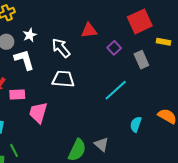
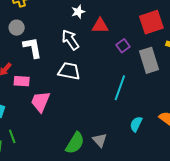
white star: (30, 35) -> (78, 12), moved
gray rectangle: (141, 60) -> (149, 60), size x1.4
cyan line: (116, 90) -> (120, 88), turned -35

